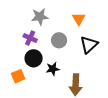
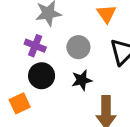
black star: (53, 69) -> (82, 80), moved

